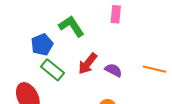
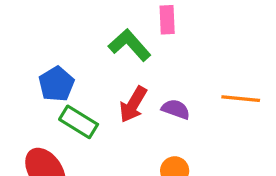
green L-shape: (71, 26) -> (130, 45), moved

